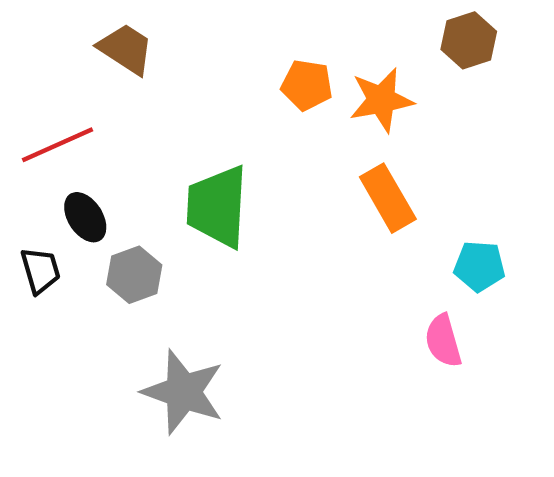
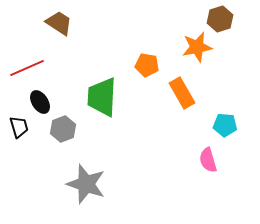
orange pentagon: (307, 85) -> (147, 65), moved
orange star: (381, 100) -> (197, 47), moved

